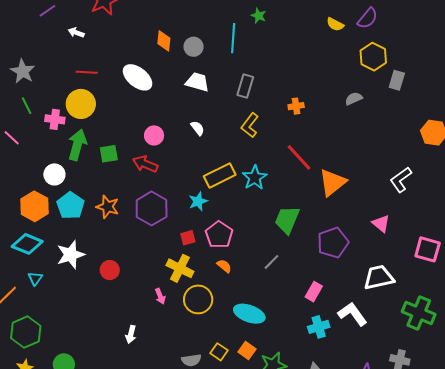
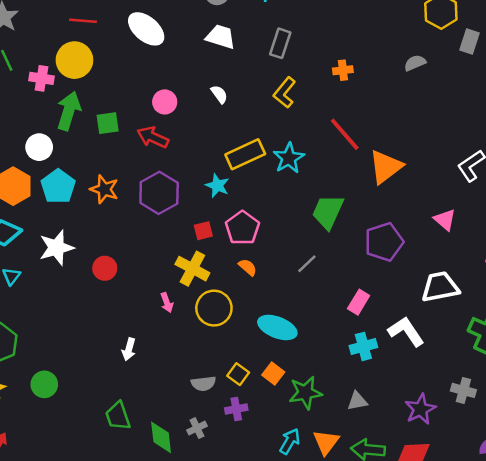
cyan star: (198, 201) -> (217, 186), turned -30

